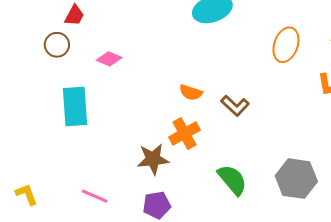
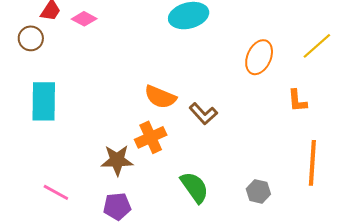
pink diamond: (109, 59) -> (84, 19), moved
orange semicircle: (191, 92) -> (160, 97), size x1.4
gray hexagon: (296, 179) -> (258, 191), size x0.6

